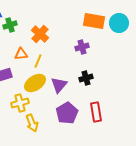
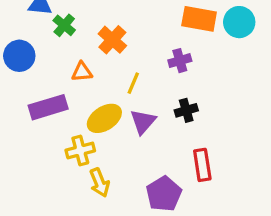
green cross: (10, 25) -> (64, 25), turned -32
yellow line: (38, 61) -> (133, 83), moved
purple pentagon: (67, 113) -> (164, 194), moved

